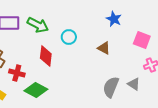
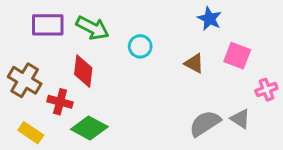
pink square: (142, 40) -> (237, 56), moved
red diamond: (46, 56) -> (83, 71), moved
gray semicircle: (111, 87) -> (205, 123), turned 35

